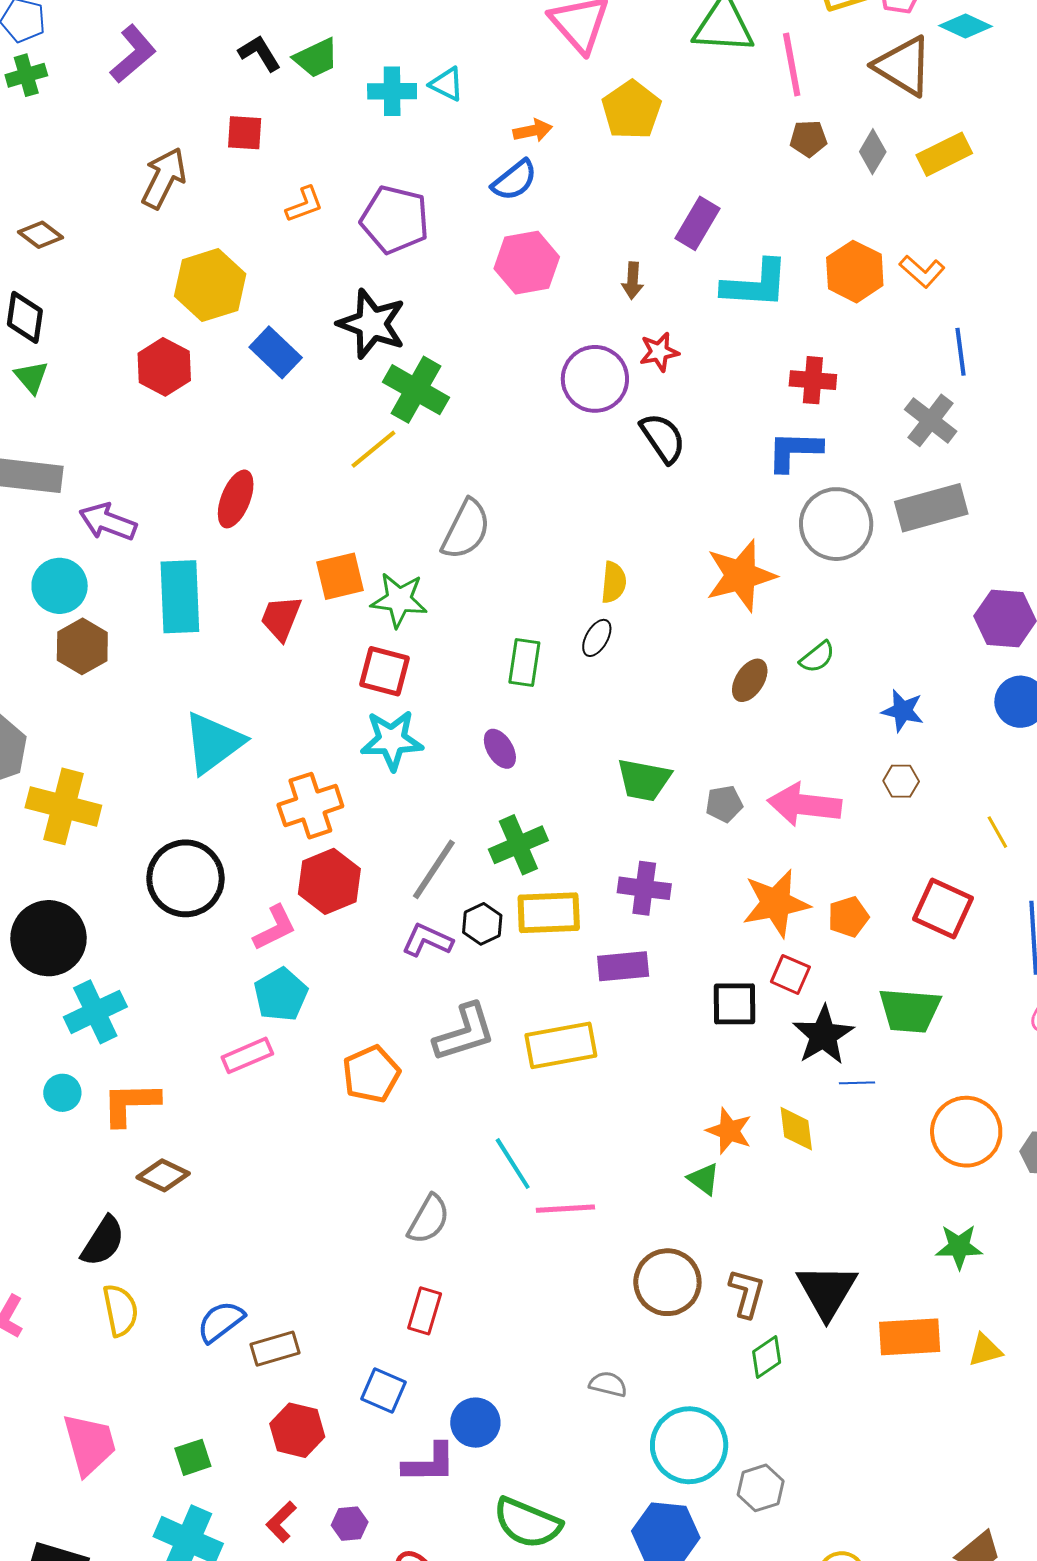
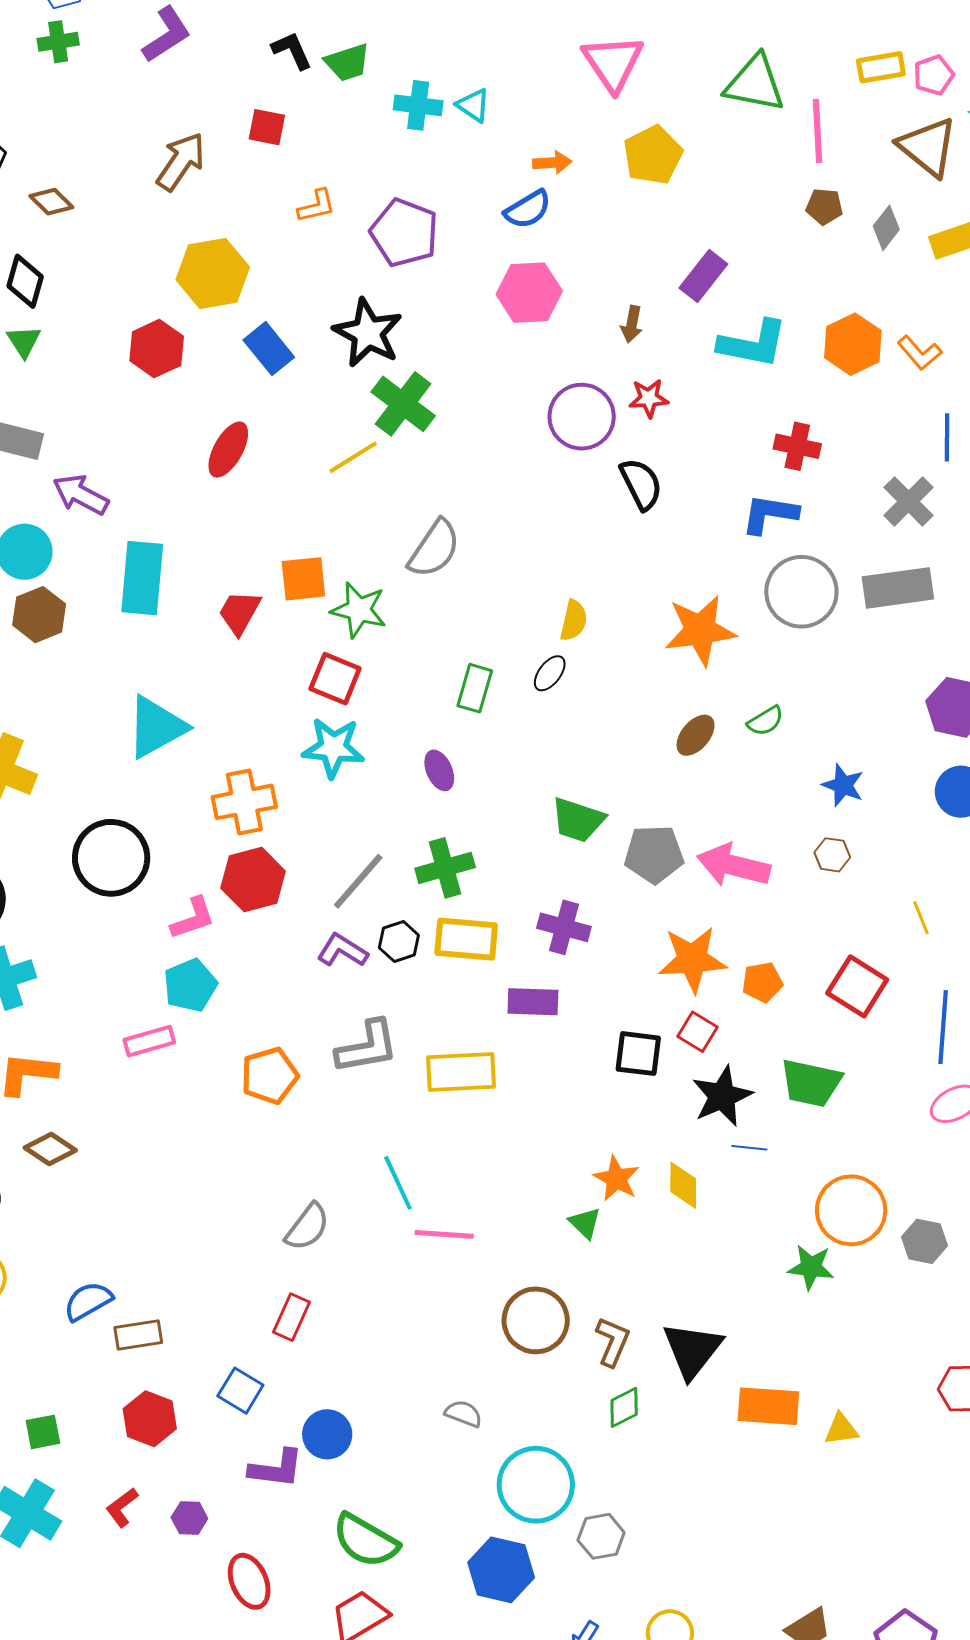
red ellipse: (236, 499) -> (228, 450), moved
gray pentagon: (724, 804) -> (654, 854), size x1.6
green star: (959, 1247) -> (811, 1267), moved

